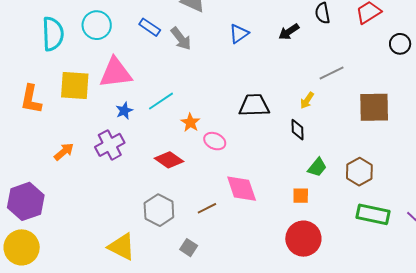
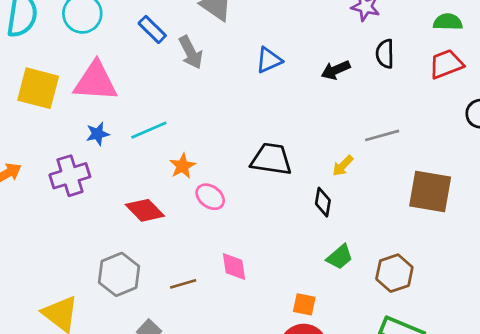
pink diamond: (242, 189) -> (234, 266), size x0.7
orange square: (301, 196) -> (304, 304), moved

